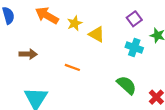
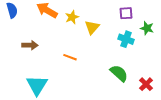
purple square: (134, 19) -> (126, 13), turned 32
yellow triangle: (97, 34) -> (92, 27), turned 42

